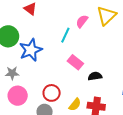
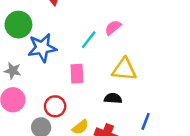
yellow triangle: (106, 16) -> (124, 69), moved, turned 35
pink rectangle: (75, 62) -> (77, 74), moved, turned 35

